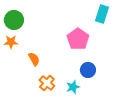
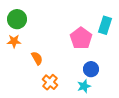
cyan rectangle: (102, 14) -> (105, 25), moved
cyan star: (73, 87) -> (84, 86), moved

